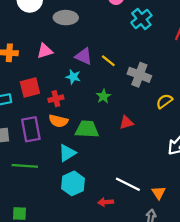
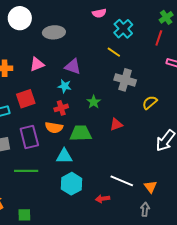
yellow line: (108, 61) -> (114, 52), moved
red cross: (56, 99) -> (61, 108), moved
cyan triangle: (67, 153) -> (64, 156), turned 36

